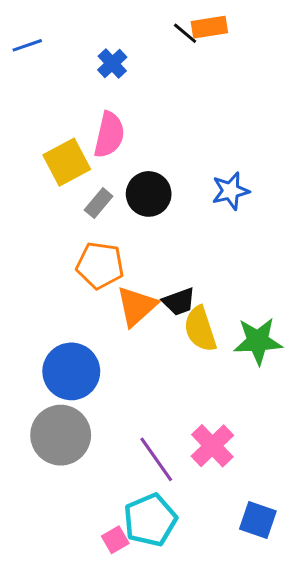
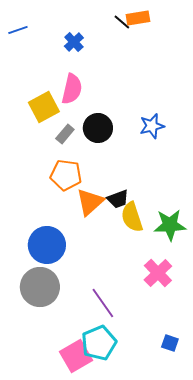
pink cross: (212, 446) -> (158, 273), moved
blue square: (258, 520) -> (170, 343), size x0.7
pink square: (115, 540) -> (76, 356), size x1.8

